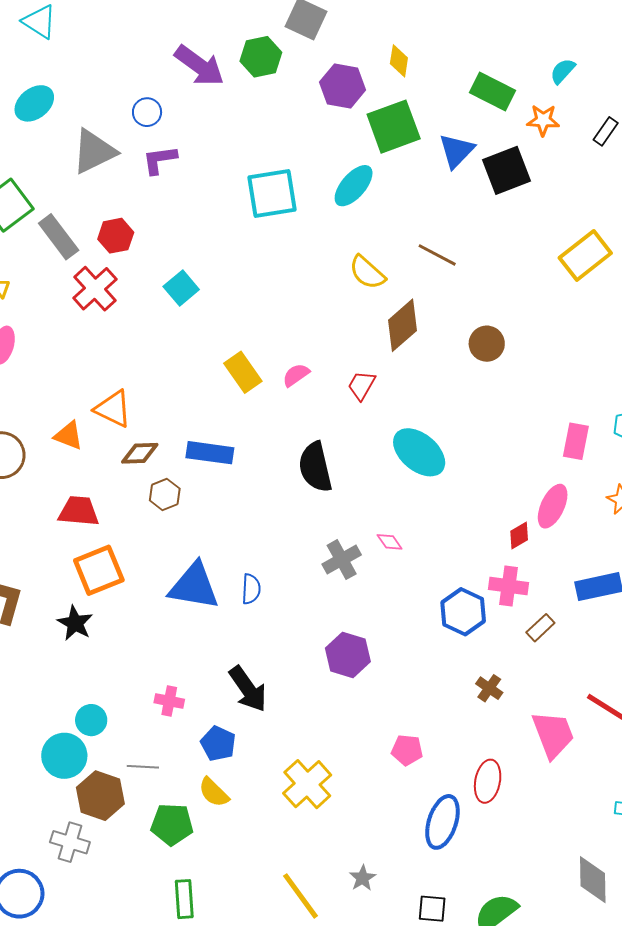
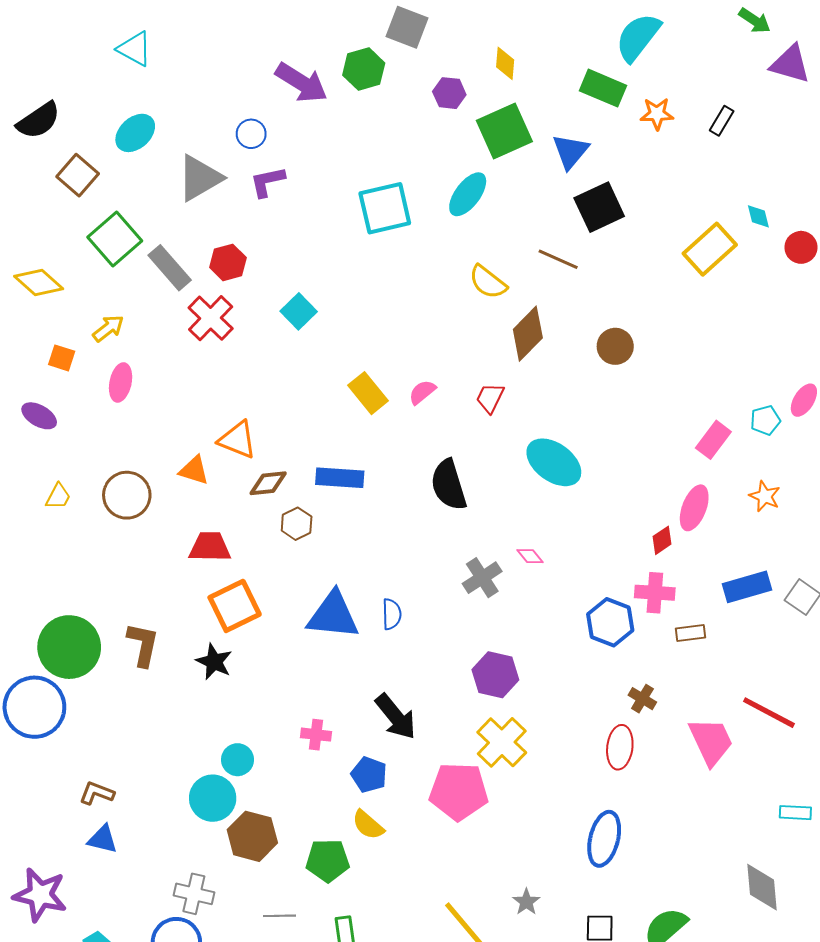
cyan semicircle: (563, 71) -> (638, 37), moved, size x1.8
purple hexagon: (343, 86) -> (449, 93), size x0.7
black square: (507, 170) -> (599, 207), moved
pink rectangle: (576, 441) -> (713, 440), turned 30
brown rectangle: (540, 628) -> (690, 633), turned 40
pink pentagon: (407, 750) -> (459, 791), moved, size x1.8
gray line: (143, 767) -> (279, 916), moved
red ellipse: (488, 781) -> (620, 747), moved
yellow cross: (307, 784) -> (502, 742), moved
gray cross: (70, 842) -> (194, 894), moved

